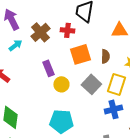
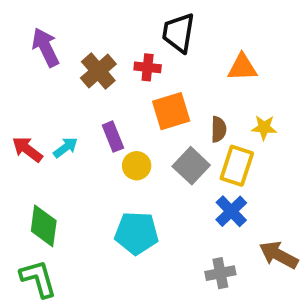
cyan arrow: (15, 45) -> (66, 148), moved
brown semicircle: (105, 56) -> (219, 129), moved
blue cross: (113, 109) -> (231, 211), turned -30

